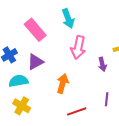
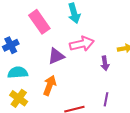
pink arrow: (78, 47) -> (82, 44), turned -120
purple triangle: (35, 62) -> (56, 56), moved
orange arrow: (63, 84) -> (50, 85), moved

